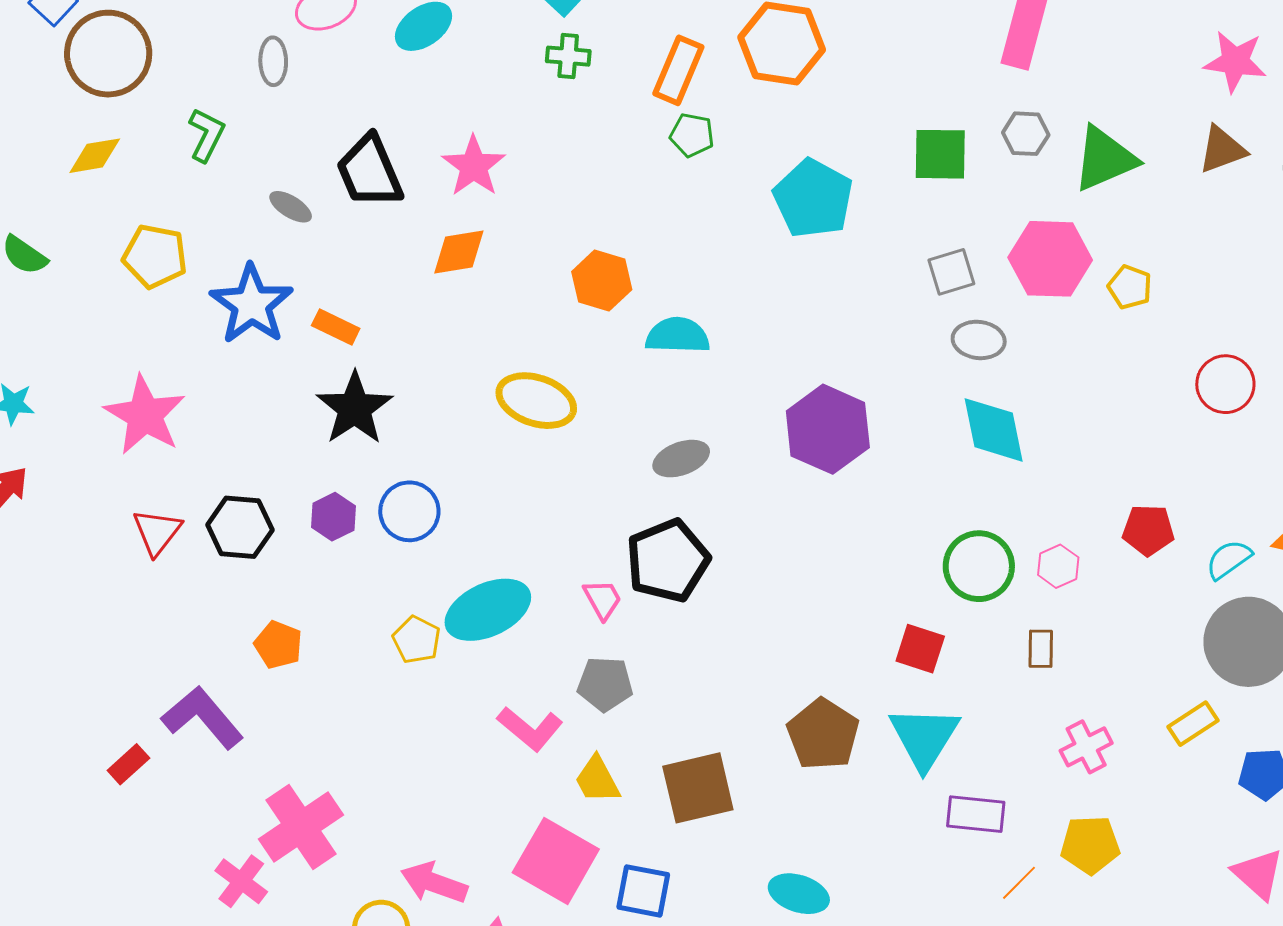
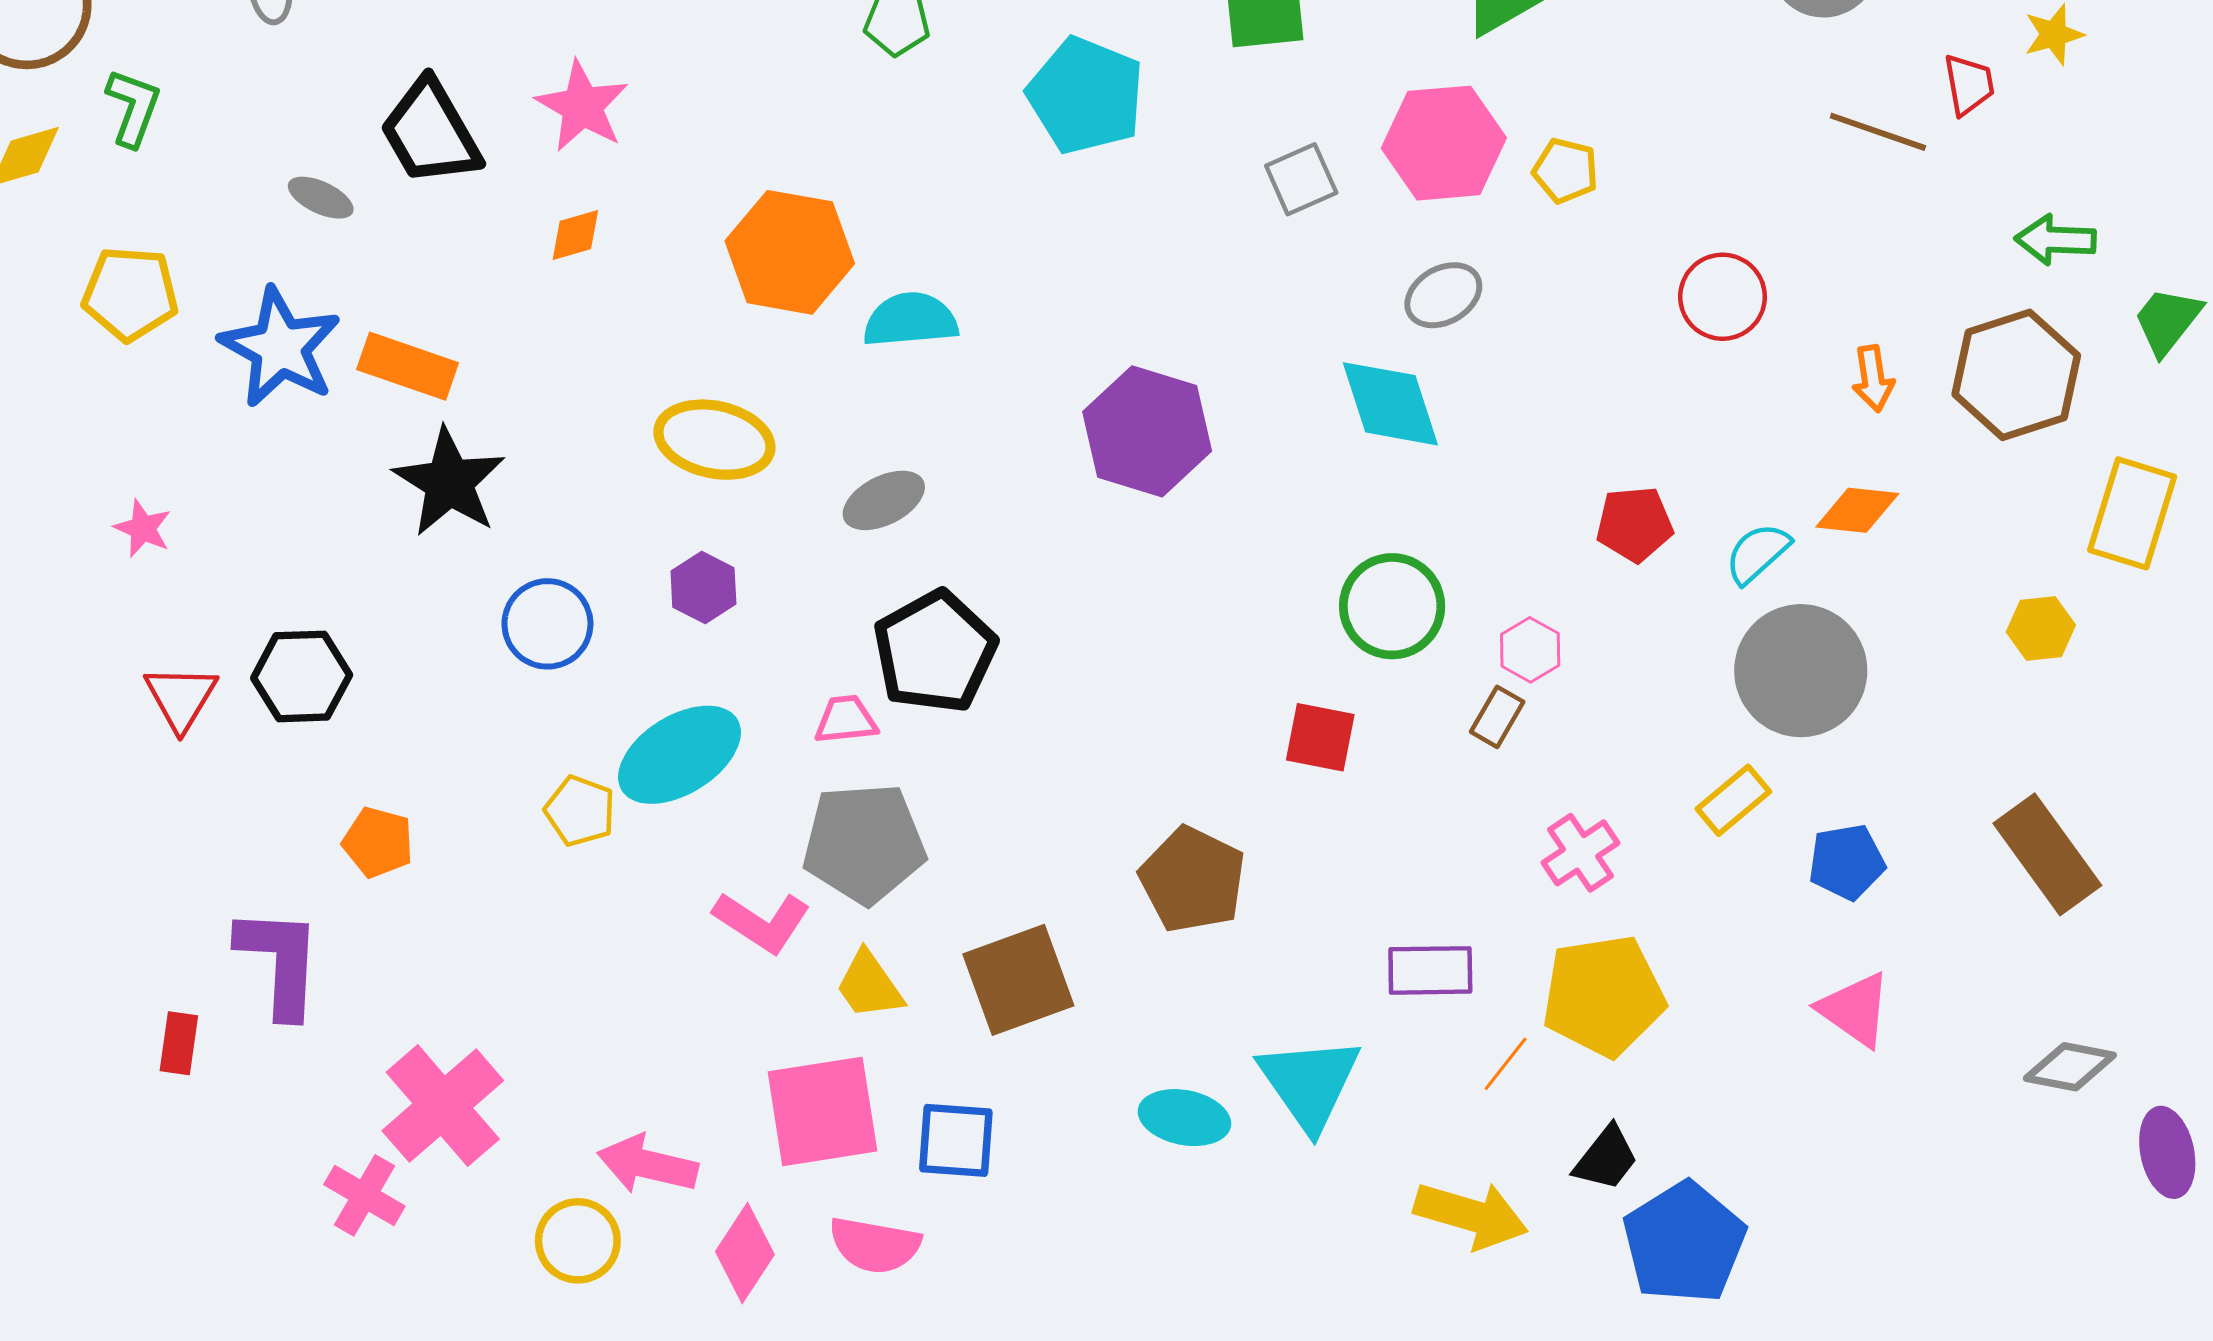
green L-shape: (206, 135) -> (133, 108), moved
orange diamond: (459, 252) -> (575, 235), size x0.7
orange hexagon: (602, 281) -> (790, 252), size x1.4
orange rectangle: (336, 327) -> (408, 366), size x1.4
gray ellipse: (979, 340) -> (1443, 295), moved, turned -30
pink star: (145, 415) -> (143, 528), size x0.5
gray ellipse: (681, 459) -> (884, 500), moved
purple hexagon: (333, 517) -> (703, 587), moved
pink hexagon: (1058, 566) -> (1530, 650), moved
pink trapezoid: (603, 599) -> (846, 720), turned -60
brown rectangle: (1041, 649) -> (1497, 717), turned 36
gray pentagon: (605, 684) -> (864, 843), size x1.5
purple L-shape: (203, 717) -> (280, 962), turned 50
cyan triangle: (924, 738) -> (1309, 1083), moved
red rectangle: (128, 764) -> (179, 1043), turned -33
yellow pentagon: (1090, 845) -> (1604, 996), size x1.4
pink square: (556, 861) -> (822, 1111), turned -32

